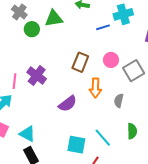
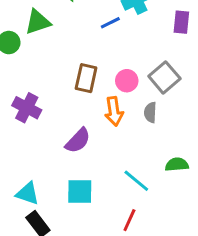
pink circle: (111, 60) -> (127, 81), moved
gray semicircle: (119, 101) -> (150, 112), moved
green semicircle: (132, 131) -> (177, 164), turned -84
cyan square: (76, 145) -> (80, 191), moved

